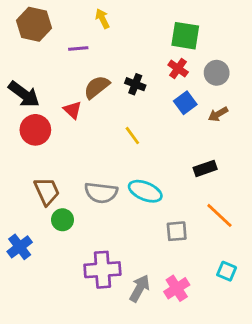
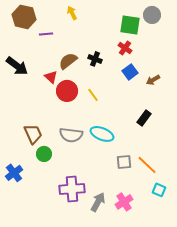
purple line: (78, 49) -> (46, 34), moved
gray circle: (217, 73) -> (152, 15), moved
red circle: (35, 130) -> (67, 91), moved
black rectangle: (205, 168) -> (144, 118), turned -35
orange line: (219, 215) -> (147, 165), moved

